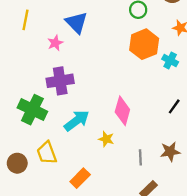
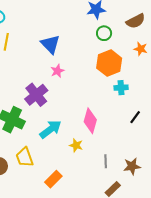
pink star: (55, 43) -> (57, 71), moved
cyan cross: (170, 60) -> (121, 88), moved, turned -32
purple cross: (60, 81) -> (36, 95), turned -30
brown star: (170, 152) -> (132, 166), moved

